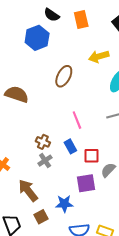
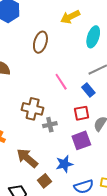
brown cross: (43, 142) -> (33, 109), size x1.5
blue rectangle: (70, 146) -> (88, 90), moved
gray cross: (45, 161) -> (50, 125), moved, turned 32

